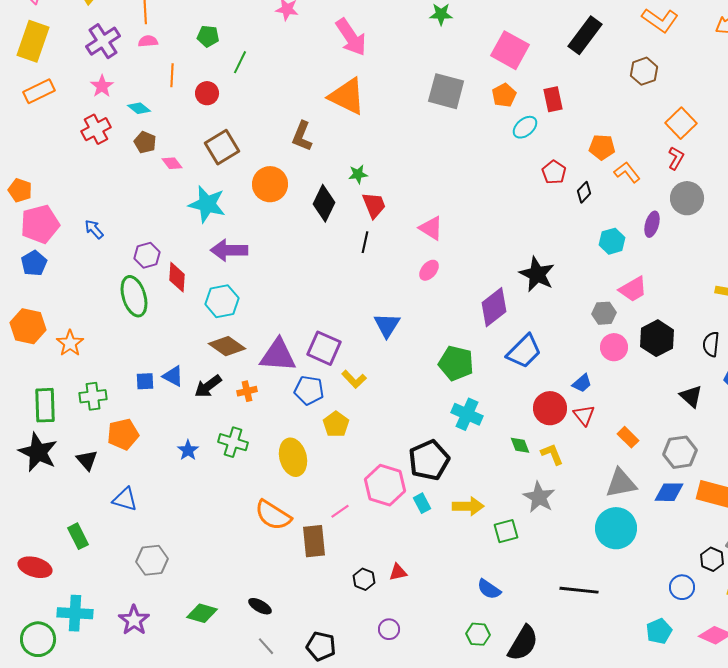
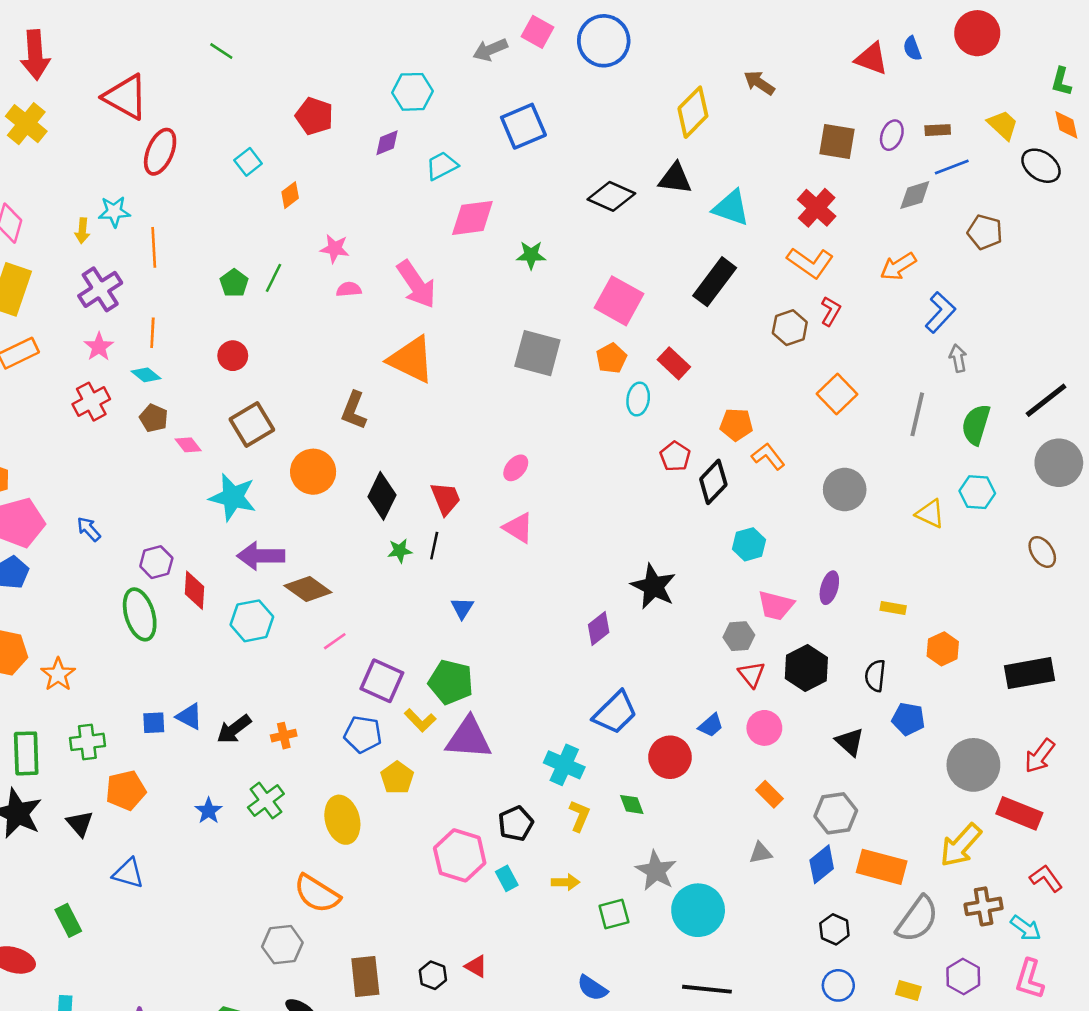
green pentagon: (208, 36) -> (234, 283), turned 30
pink semicircle: (148, 41) -> (349, 289), moved
green line: (240, 62) -> (274, 278), moved
orange line: (172, 75) -> (152, 333), moved
red rectangle: (553, 99) -> (674, 363), turned -35
cyan ellipse: (525, 127) -> (638, 399), turned -40
red L-shape: (676, 158) -> (831, 311), moved
green star: (358, 174) -> (400, 551), moved
black diamond: (584, 192) -> (713, 482), size x1.6
purple ellipse: (652, 224) -> (829, 588), moved
pink ellipse: (429, 270) -> (516, 468), moved
pink trapezoid: (633, 289) -> (776, 606), turned 44
purple diamond: (494, 307) -> (599, 628), size x0.7
blue triangle: (387, 325) -> (462, 608), moved, size x0.7
brown diamond: (227, 346) -> (308, 589), moved
pink circle: (614, 347) -> (764, 728), moved
blue trapezoid: (524, 351) -> (615, 713), moved
purple triangle: (278, 355) -> (469, 738), moved
green pentagon: (456, 363) -> (451, 682), moved
red triangle: (584, 415) -> (752, 674), moved
green cross: (233, 442) -> (266, 801), turned 36
yellow L-shape: (552, 454) -> (579, 816), moved, turned 45
black pentagon: (429, 460) -> (516, 824), size x0.7
gray triangle: (621, 483) -> (761, 853), size x0.6
blue diamond: (669, 492) -> (822, 864), turned -40
yellow arrow: (468, 506) -> (565, 882), size x0.7
pink line: (340, 511) -> (335, 641), moved
cyan circle: (616, 528) -> (698, 910), moved
brown rectangle: (314, 541) -> (365, 977), moved
black hexagon: (712, 559) -> (834, 929), moved
gray hexagon: (152, 560) -> (282, 945), moved
red triangle: (398, 572) -> (476, 966), turned 42

